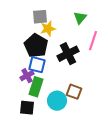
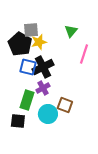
black pentagon: (36, 46) -> (20, 44), moved
black cross: (68, 54) -> (43, 67), moved
blue square: (37, 65) -> (28, 67), moved
purple cross: (27, 76) -> (43, 88), moved

